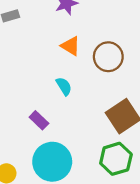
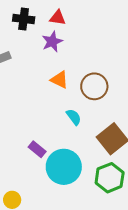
cyan semicircle: (64, 86) -> (74, 117), moved
cyan circle: (52, 162) -> (64, 167), moved

